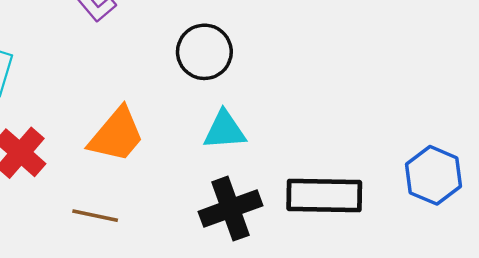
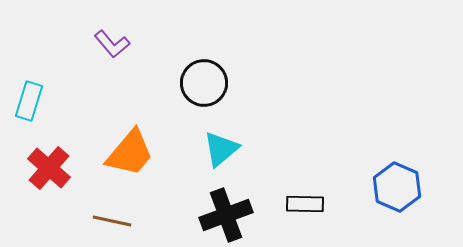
cyan triangle: (225, 130) -> (221, 149), turned -36
black rectangle: (324, 195) -> (305, 204), size x0.6

